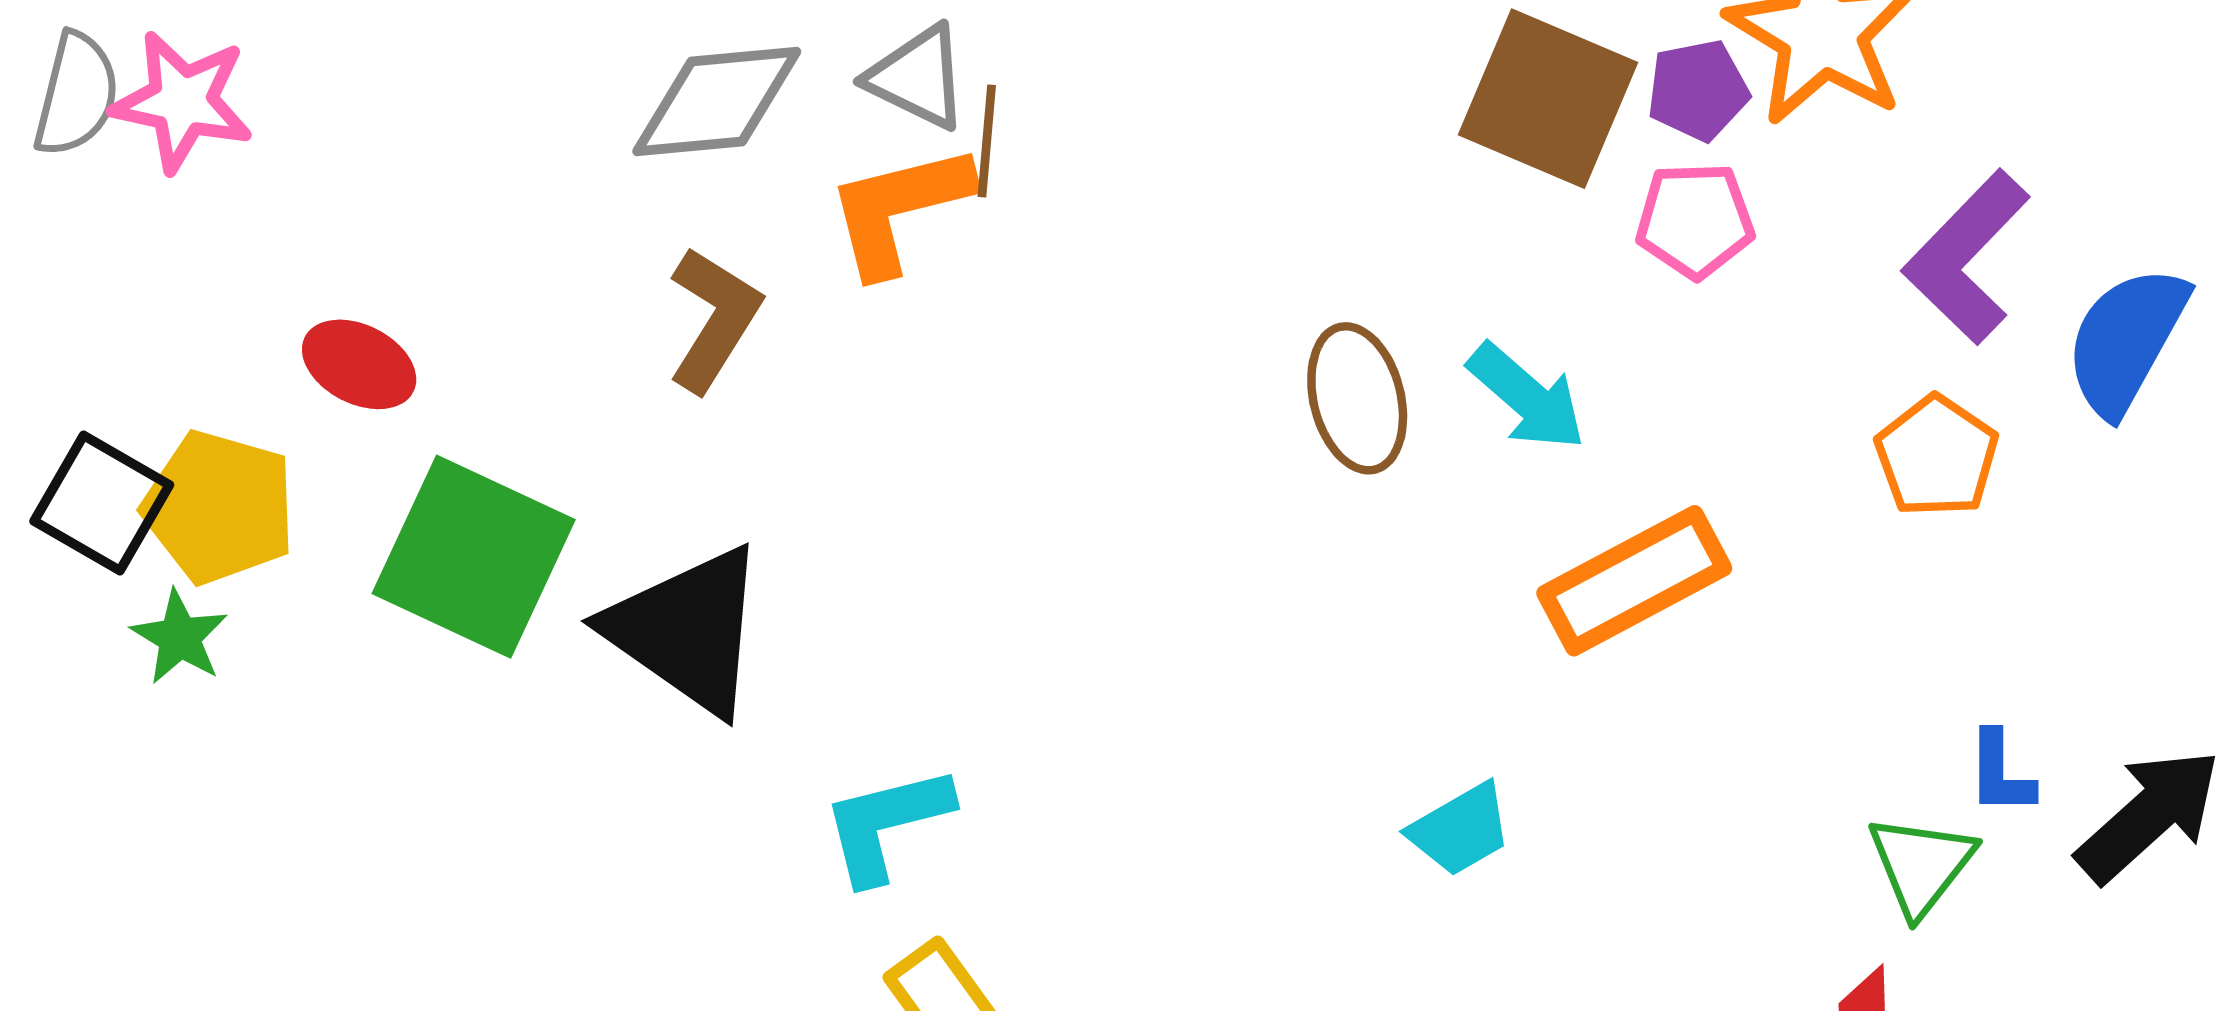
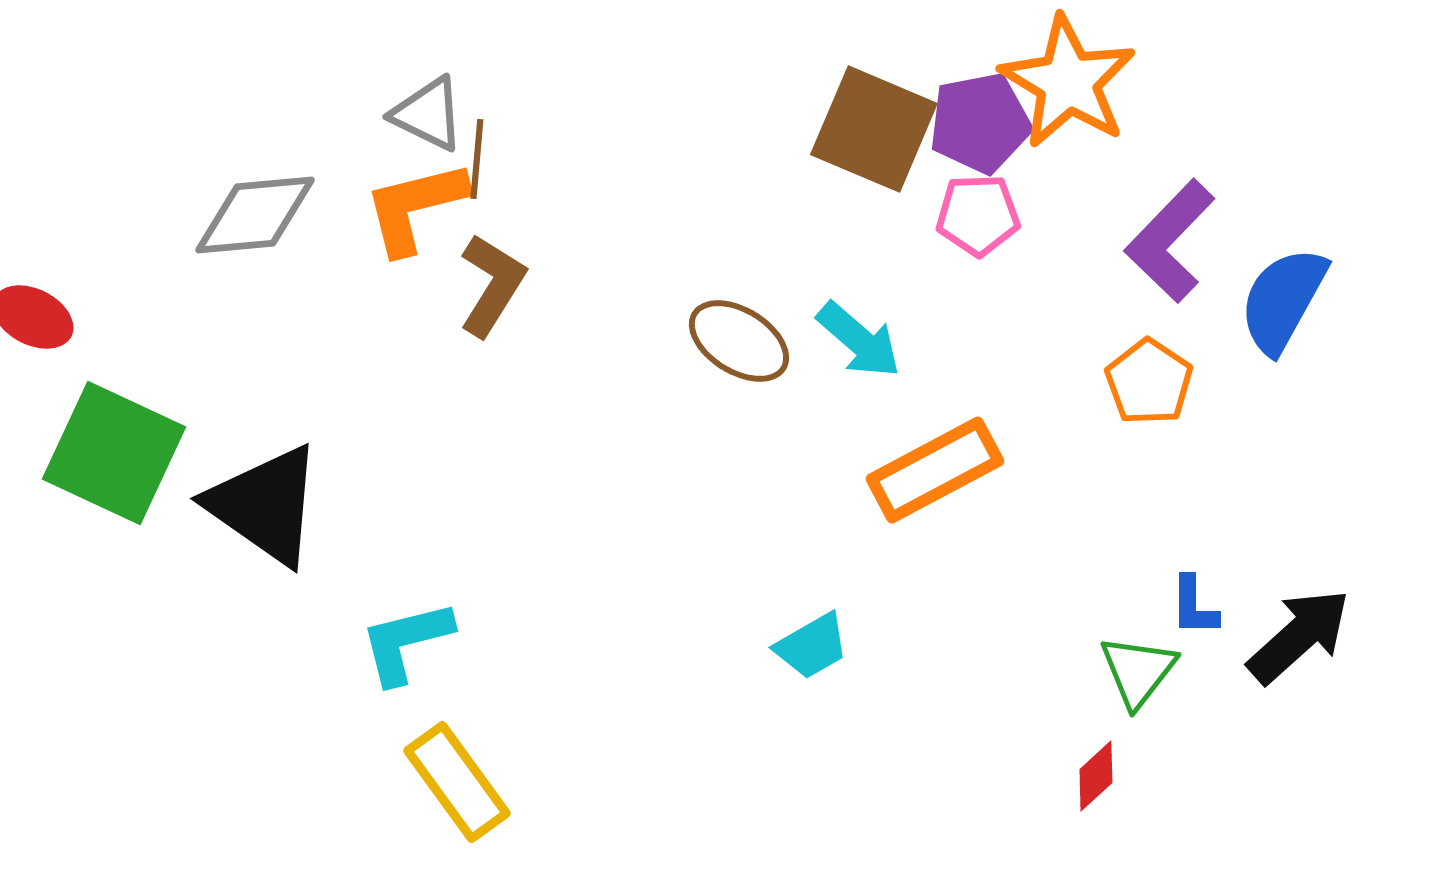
purple pentagon: (1698, 90) -> (980, 123), size x1.4
gray diamond: (717, 101) -> (255, 215), moved
brown L-shape: (714, 319) -> (492, 285), moved
brown ellipse: (1357, 398) -> (739, 341), turned -44

